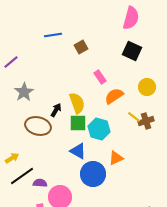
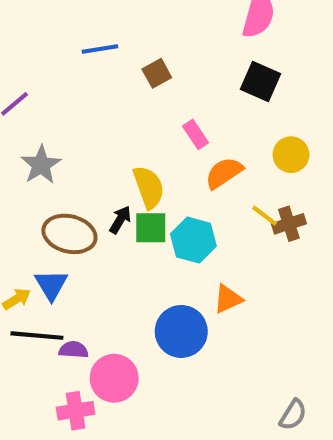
black arrow: (56, 110) -> (120, 220), moved
blue triangle: (78, 151) -> (51, 285), moved, turned 30
black line: (22, 176) -> (37, 336), turned 40

